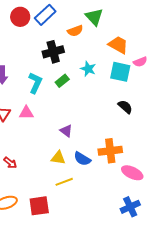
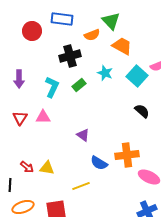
blue rectangle: (45, 15) -> (62, 19), turned 50
red circle: (20, 17) -> (32, 31), moved
orange trapezoid: (118, 45) -> (122, 46), moved
cyan square: (120, 72) -> (137, 76), turned 30
yellow triangle: (58, 158) -> (47, 168), moved

